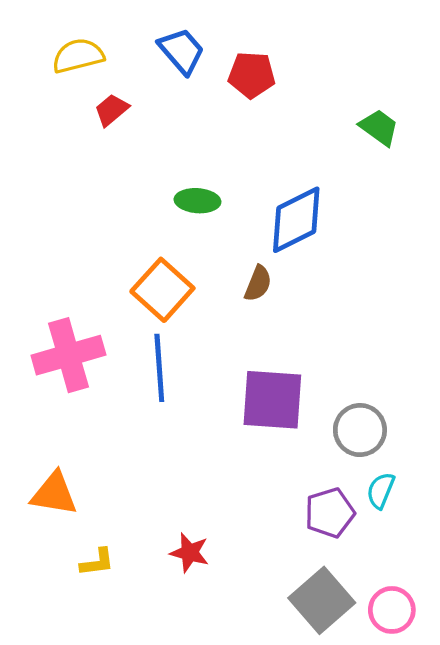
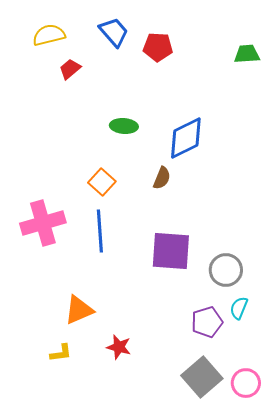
green trapezoid: (379, 127) -> (247, 54), moved, turned -40
orange square: (162, 290) -> (102, 182), size x0.7
orange triangle: (54, 494) -> (79, 310), moved, turned -32

